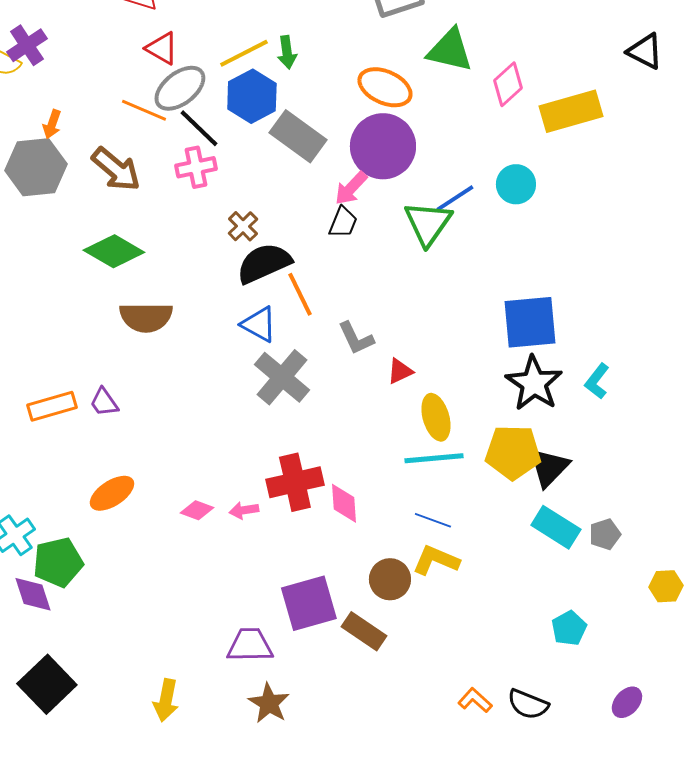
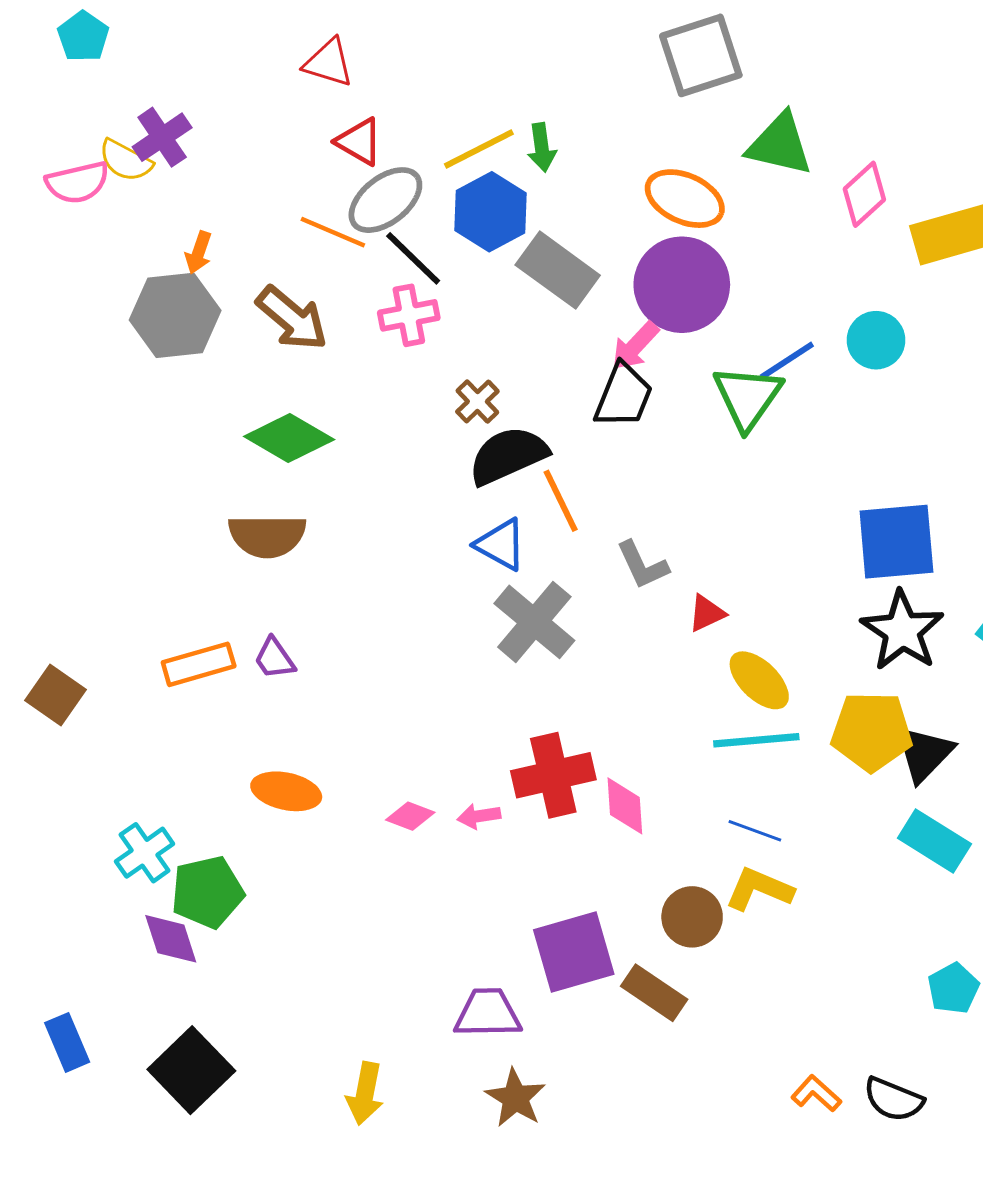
black trapezoid: (343, 222) -> (623, 396), size x1.4
brown semicircle: (146, 317) -> (267, 536), moved
yellow ellipse: (436, 417) -> (759, 680), turned -30
orange ellipse: (112, 493) -> (286, 791), turned 45

